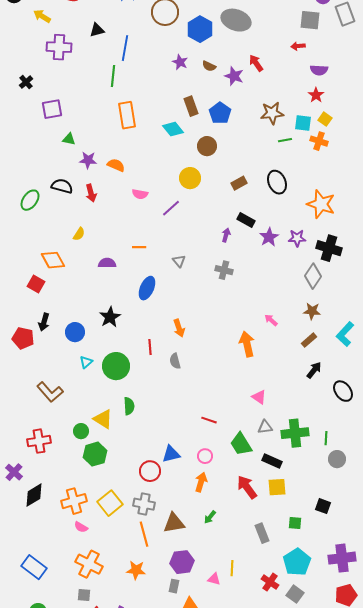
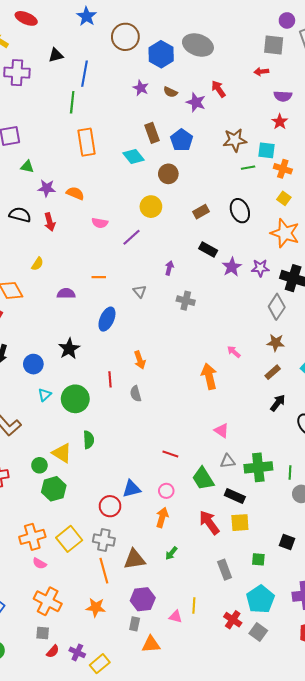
yellow square: (325, 119) -> (284, 198), moved
purple arrow: (226, 235) -> (169, 268), moved

